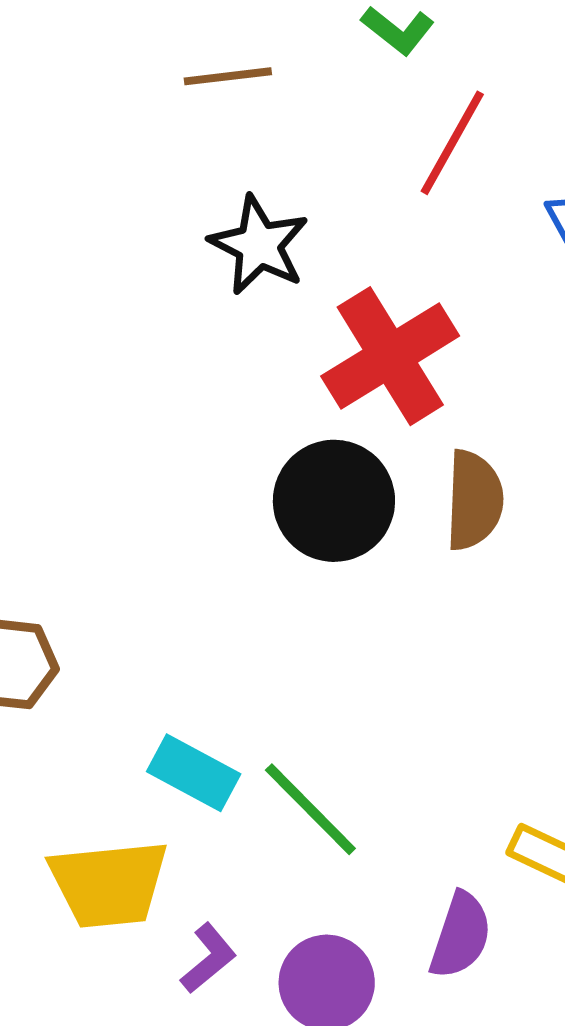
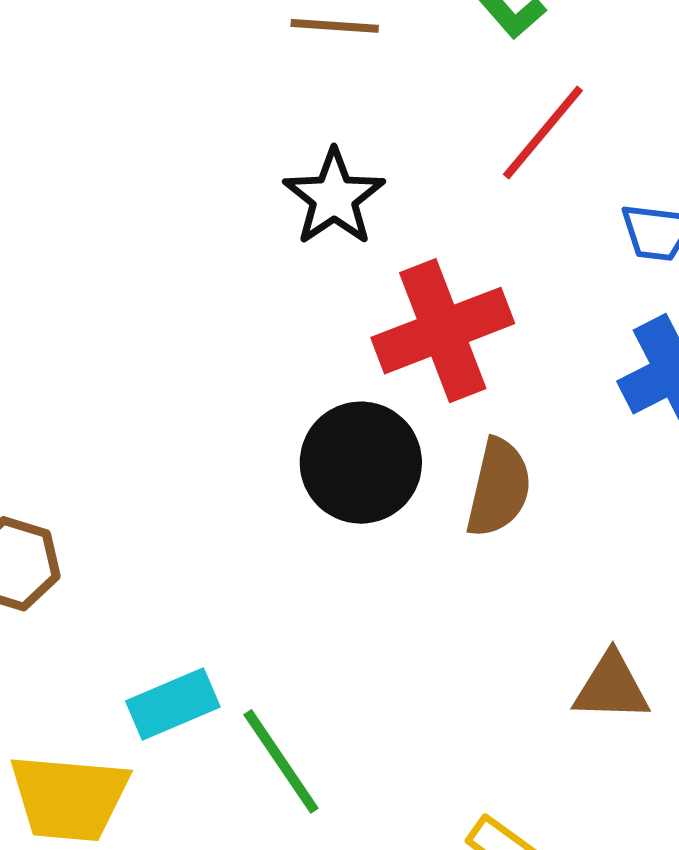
cyan rectangle: (194, 773) -> (173, 704), turned -62

